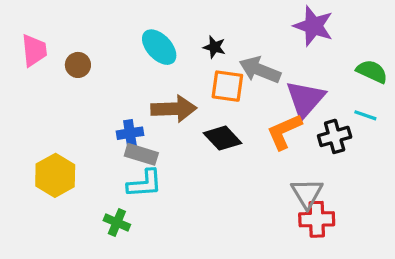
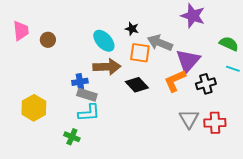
cyan ellipse: (159, 47) -> (104, 41), moved
cyan line: (365, 115) -> (233, 69), moved
red cross: (317, 219) -> (215, 123), moved

